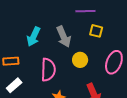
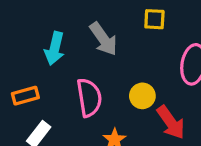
yellow circle: (80, 60) -> (142, 96), moved

